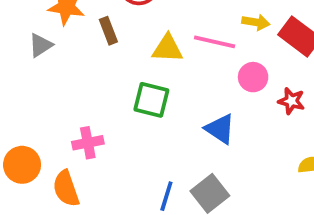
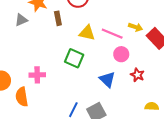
pink circle: (253, 77) -> (121, 54), moved
red star: (291, 101) -> (137, 75), moved

